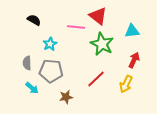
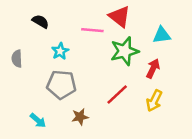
green star: (102, 44) -> (125, 51), turned 30
red arrow: (134, 60) -> (153, 68), moved
gray semicircle: (27, 63) -> (17, 59), moved
cyan arrow: (32, 88) -> (38, 120), moved

